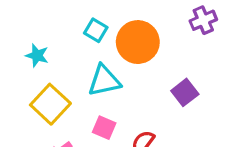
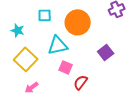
cyan square: (96, 30) -> (45, 15), moved, turned -32
pink square: (104, 128) -> (66, 67), moved

